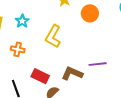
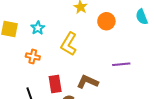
purple line: (98, 64) -> (121, 64), moved
red rectangle: (40, 76) -> (55, 84), turned 54

